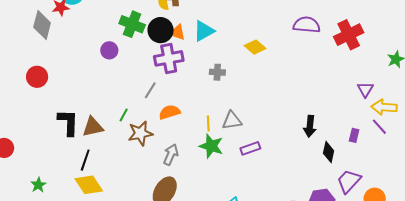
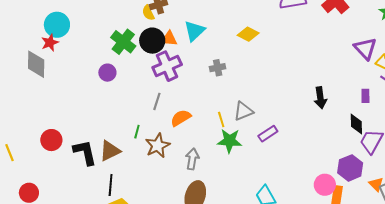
green cross: (132, 24) -> (123, 42), turned 30
red circle: (37, 77) -> (51, 140), moved
purple triangle: (365, 89) -> (365, 49), size x1.4
black diamond: (329, 152) -> (356, 124), moved

